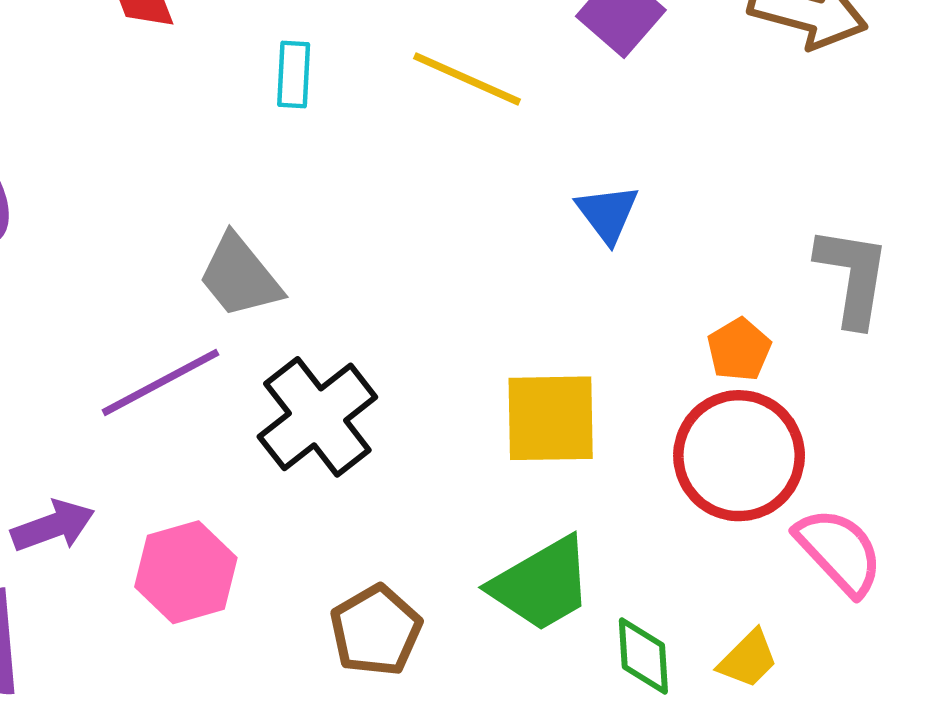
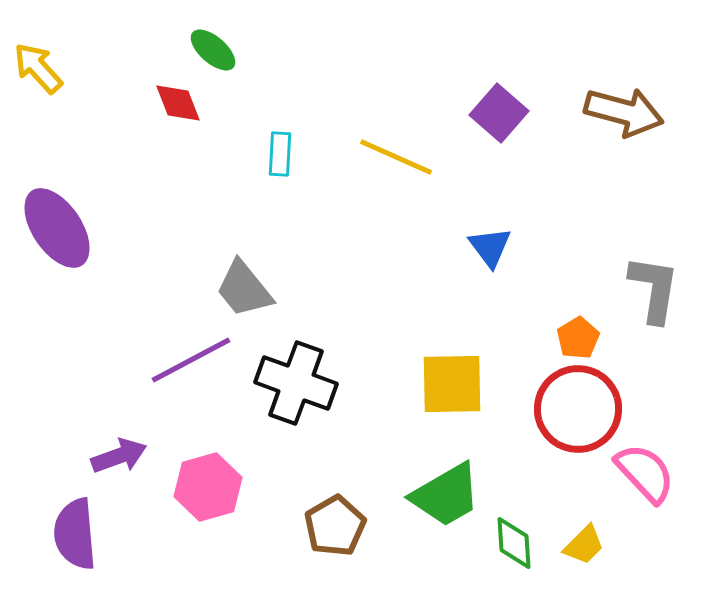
black cross: (317, 417) -> (296, 383), turned -32

